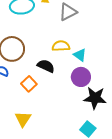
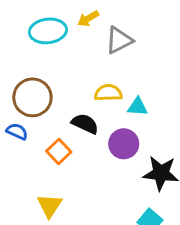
cyan triangle: (80, 55) -> (138, 107), turned -32
purple circle: (81, 77) -> (124, 144), moved

